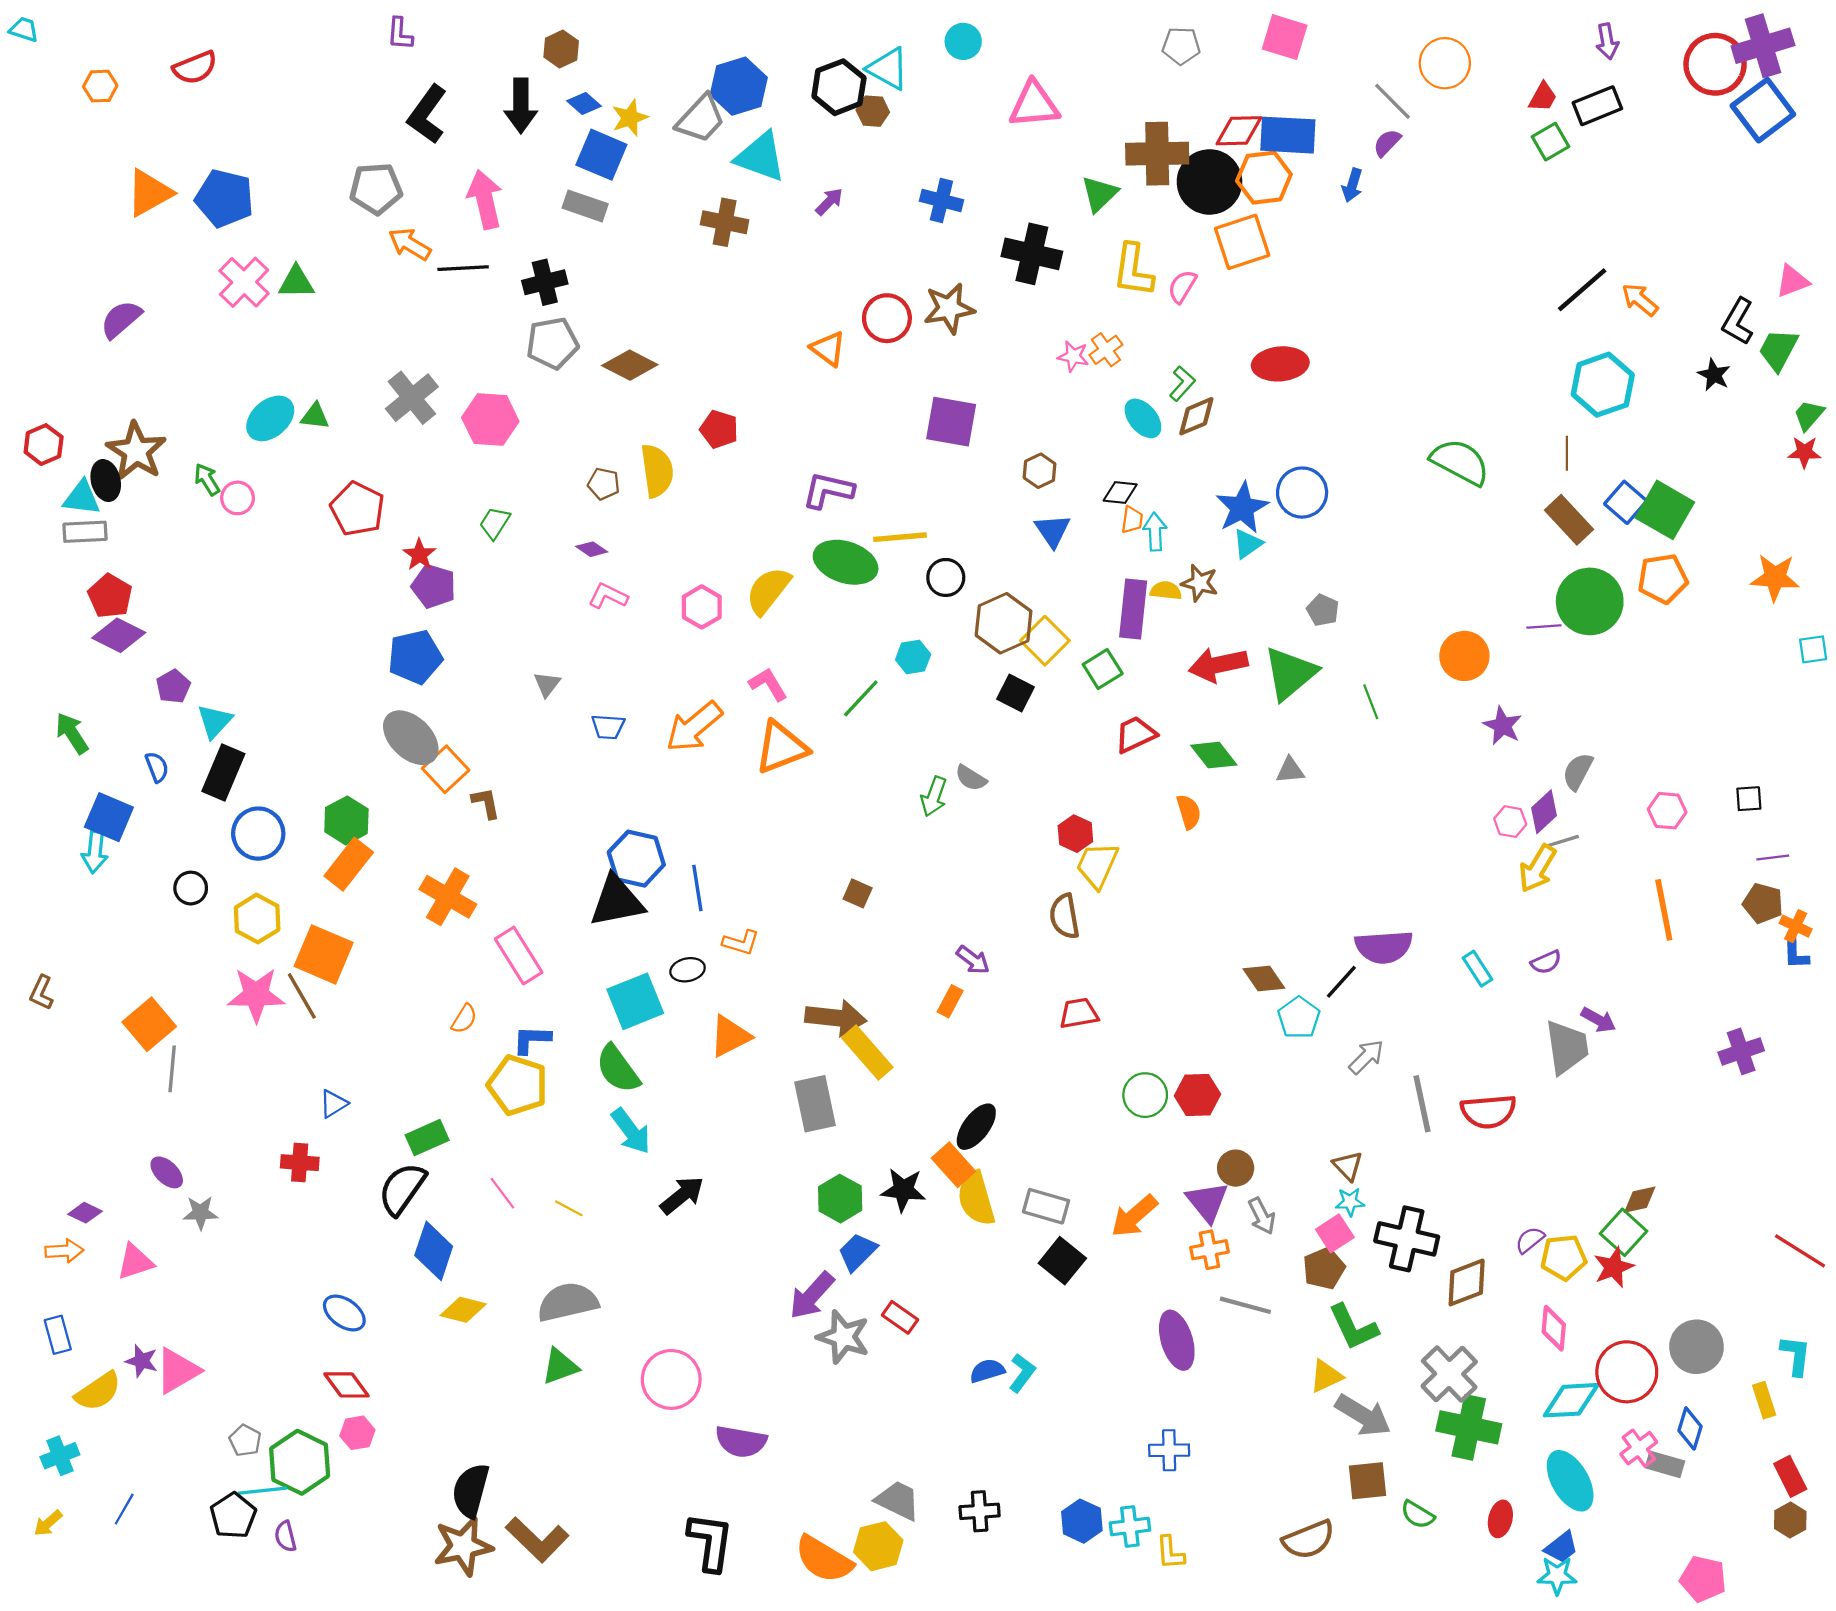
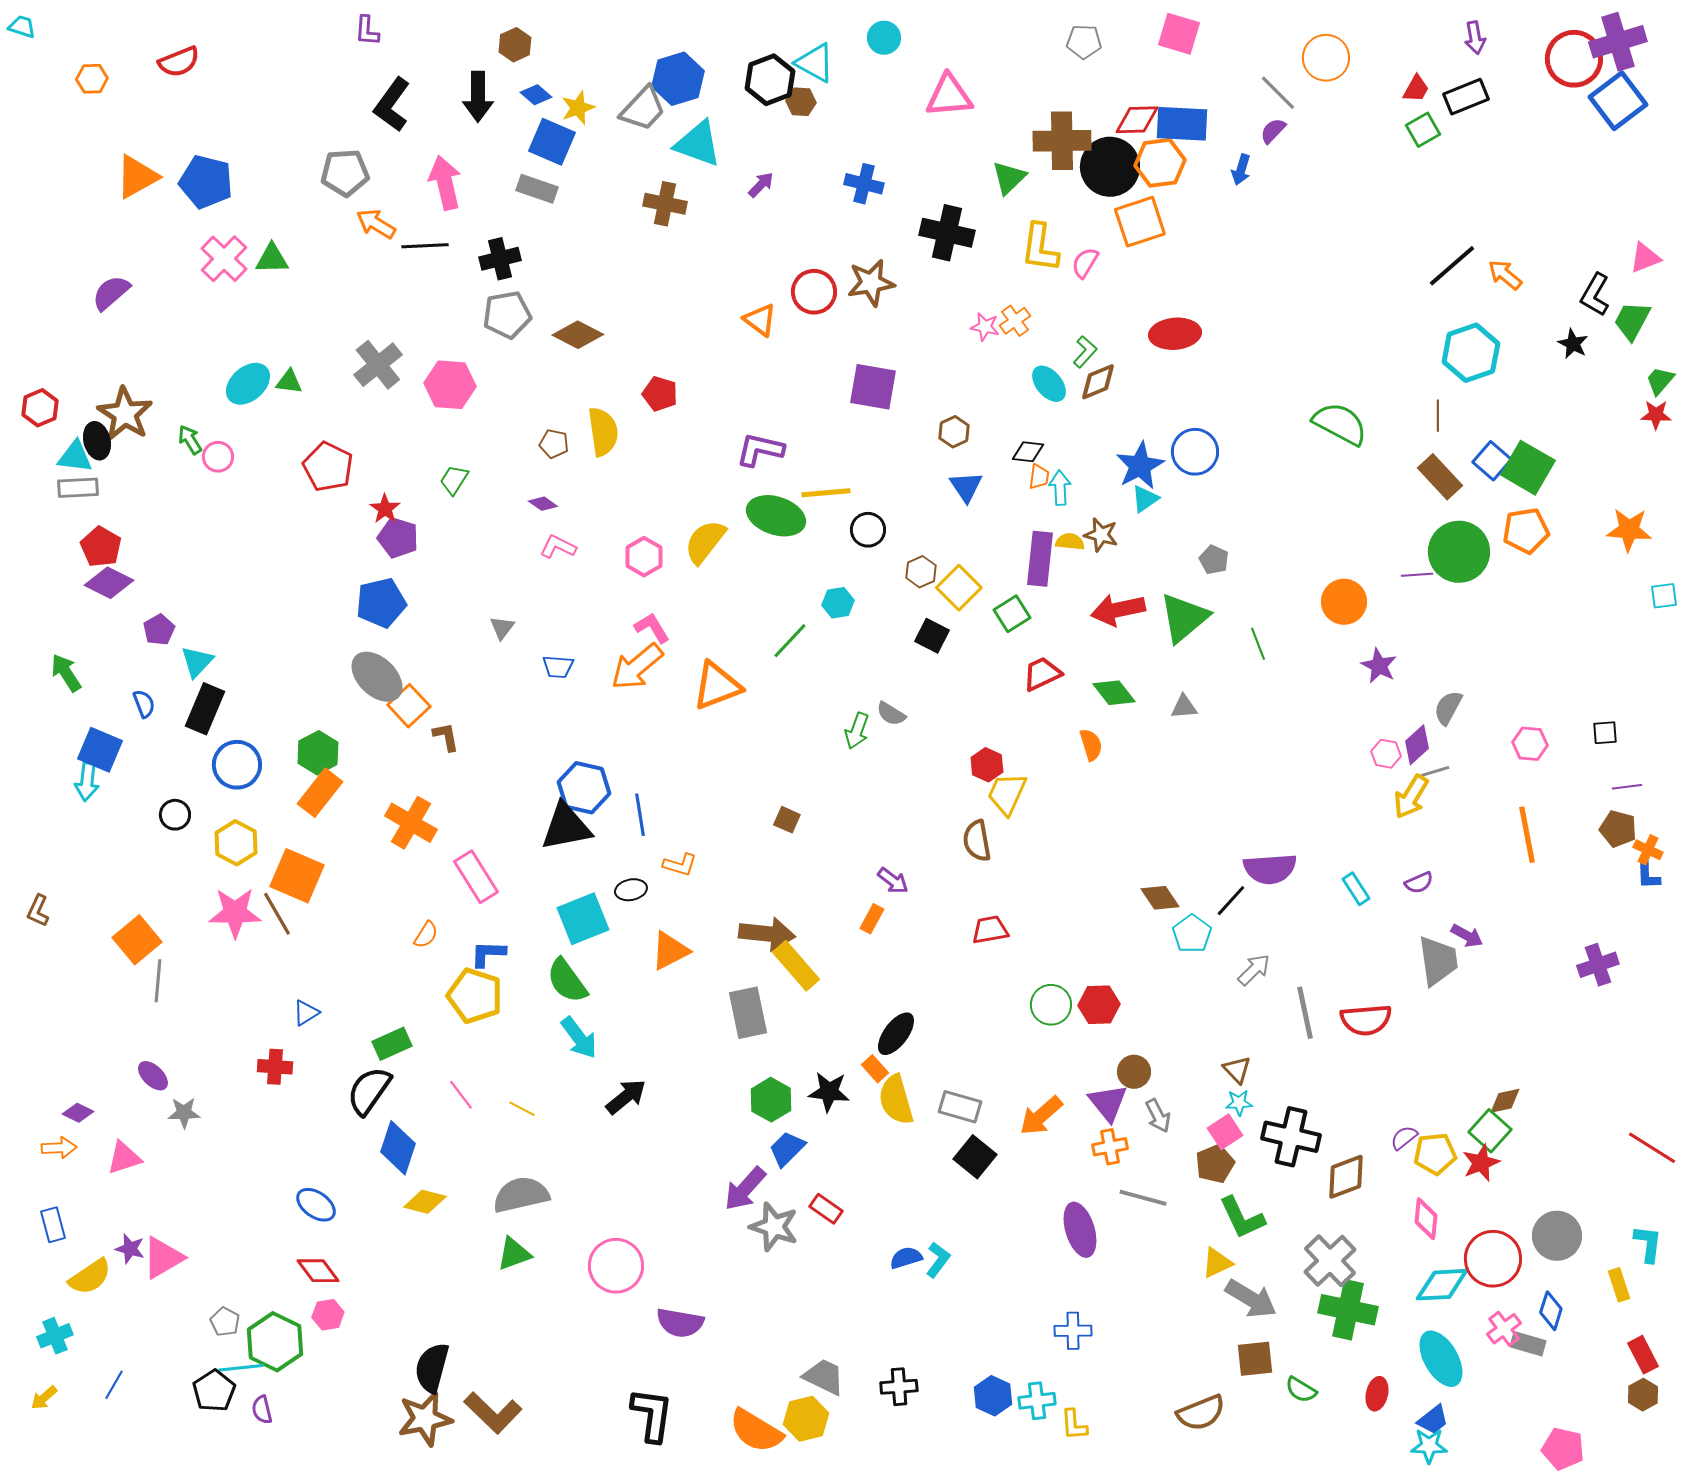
brown hexagon: (1004, 623) -> (921, 572), size x0.6
pink L-shape: (768, 684) -> (652, 628), moved
orange rectangle: (953, 1165) -> (875, 1069), size x0.7

